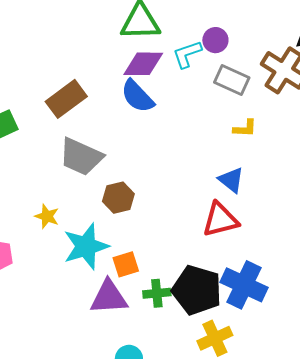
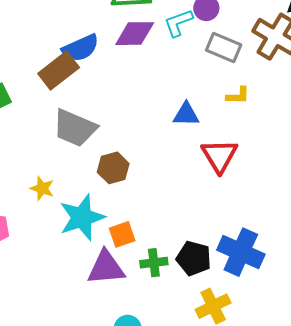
blue semicircle: (137, 96) -> (81, 48), moved, turned -69
blue triangle: (231, 180) -> (186, 114), moved, turned -36
red triangle: (220, 220) -> (219, 156), moved, turned -45
black pentagon: (197, 290) -> (194, 258), size x0.7

